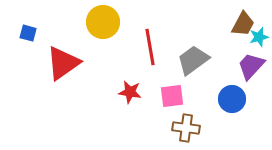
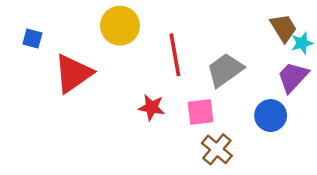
brown trapezoid: (243, 24) -> (283, 28), turned -60
brown cross: (186, 128) -> (217, 149), turned 32

